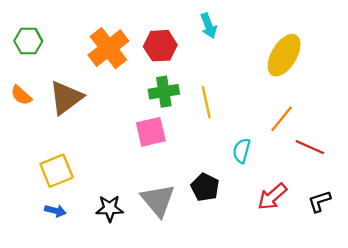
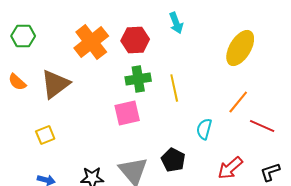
yellow square: (57, 171) -> (45, 135), moved, size x0.7

